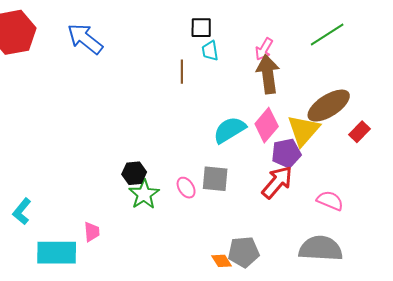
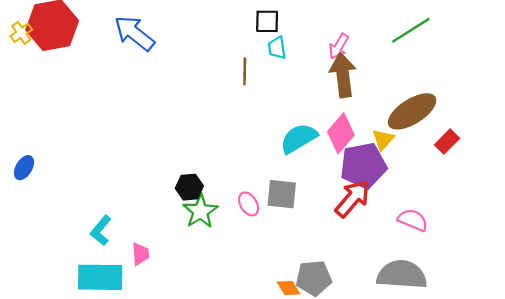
yellow triangle: (303, 130) -> (383, 140), size x0.6
purple pentagon: (286, 153) -> (363, 166), size x1.4
cyan L-shape: (22, 211) -> (101, 230), moved

